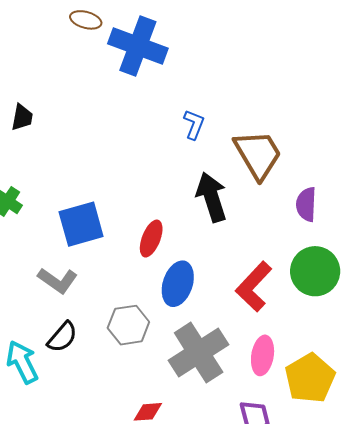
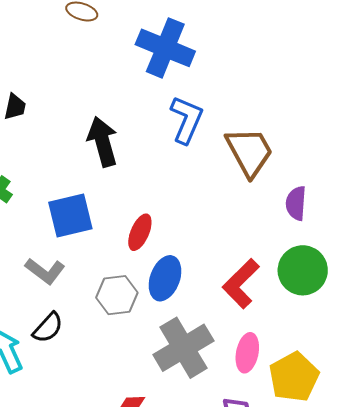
blue cross: (138, 46) -> (165, 48), moved
blue L-shape: (194, 125) -> (187, 120), size x1.6
black arrow: (212, 197) -> (103, 142), moved
gray hexagon: (128, 325) -> (117, 295), moved

